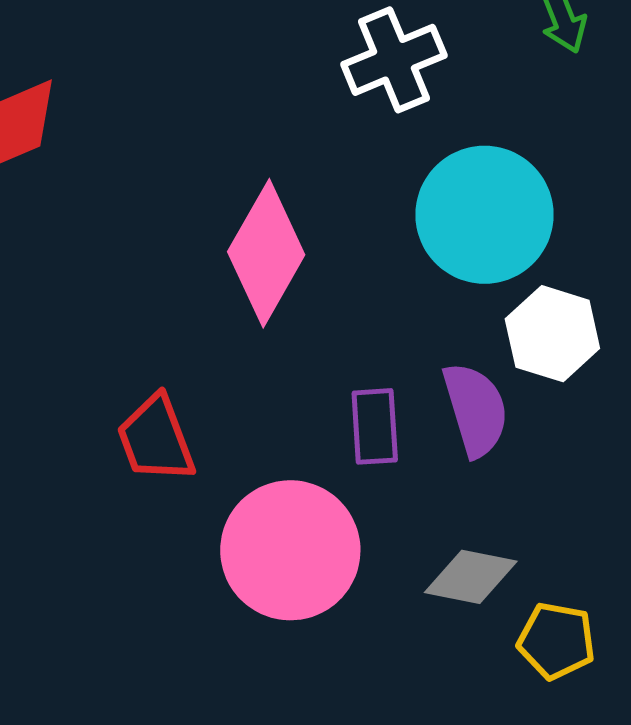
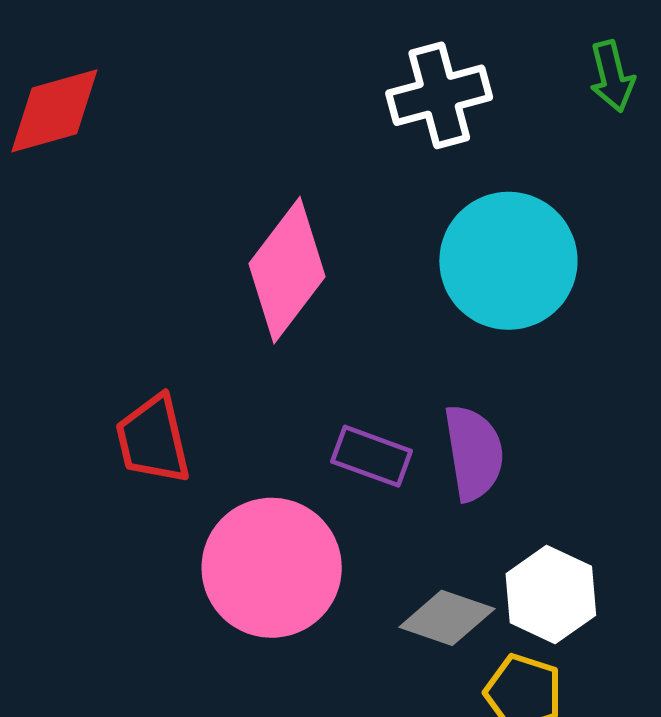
white hexagon: (552, 334) -> (551, 595), moved
purple rectangle: (375, 426) -> (372, 456), turned -74

